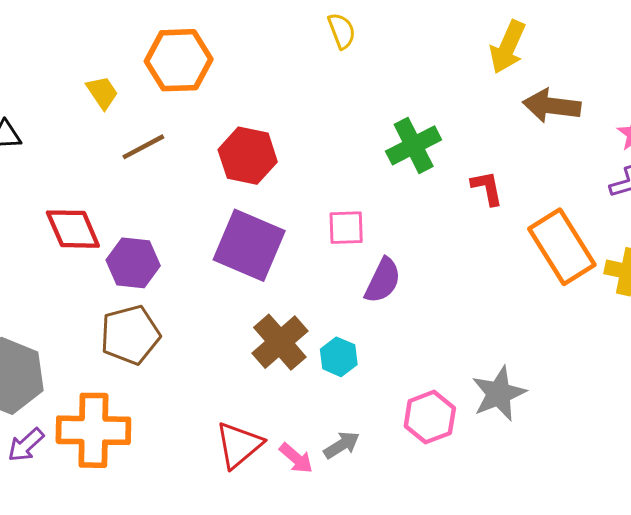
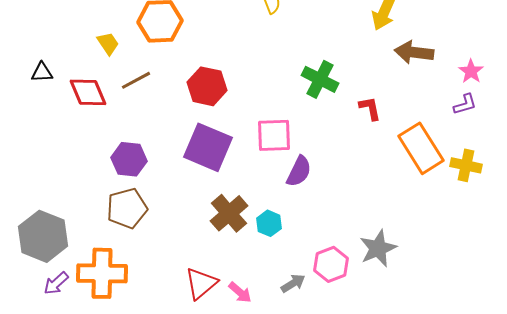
green cross: (414, 145) -> (320, 79), turned -36
pink square: (346, 228) -> (274, 135), size x1.4
red diamond: (73, 229) -> (88, 92), moved
gray arrow: (342, 445) -> (293, 283), moved

